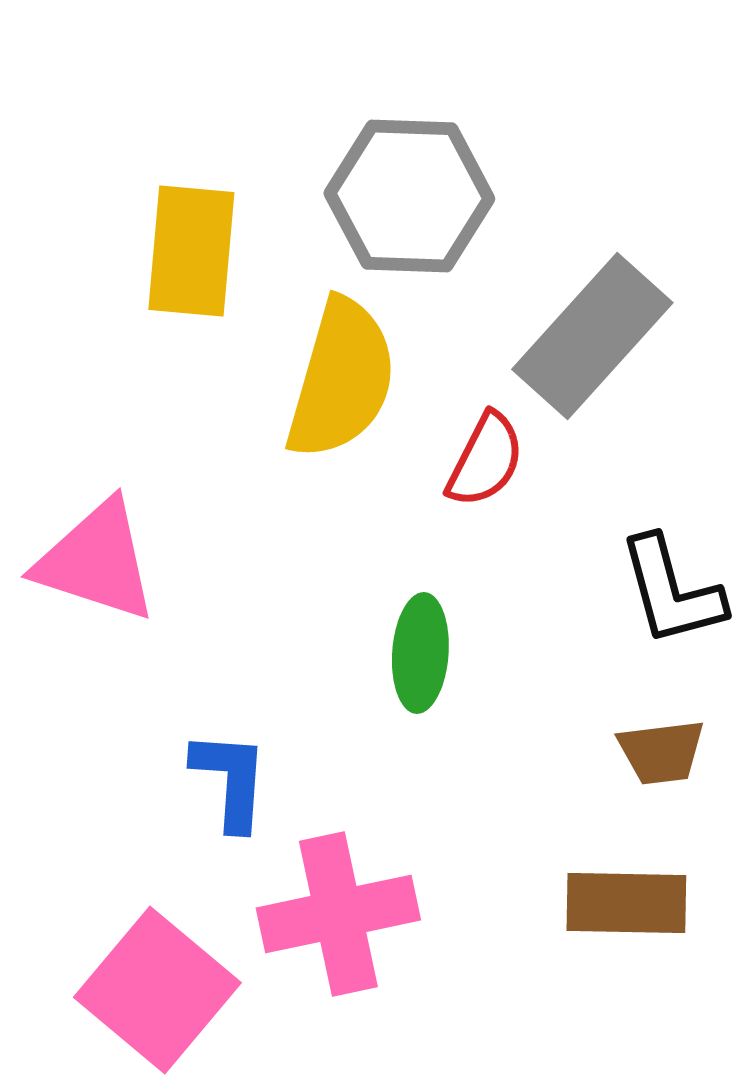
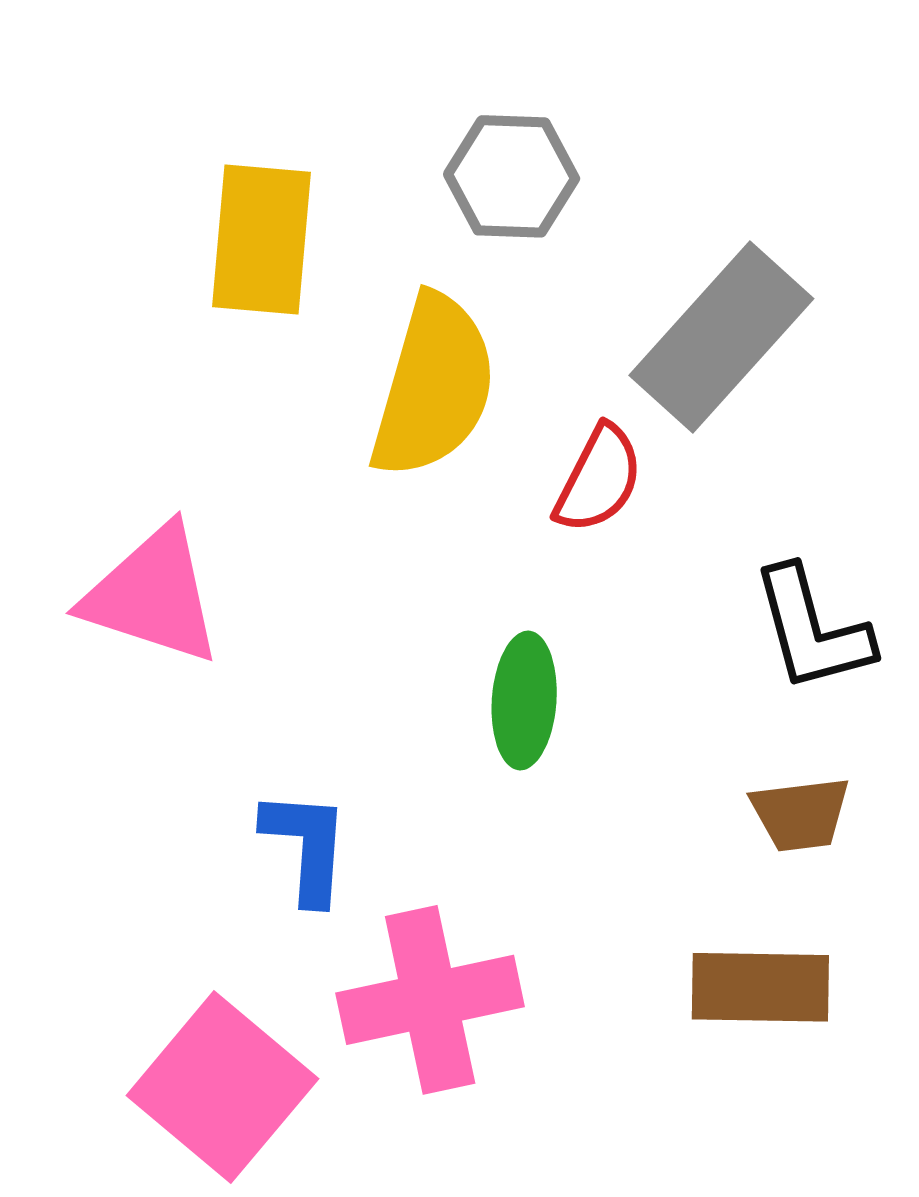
gray hexagon: (409, 196) -> (512, 176), size x0.7

